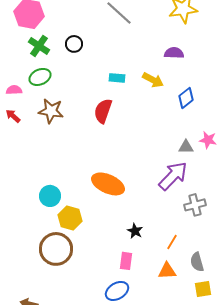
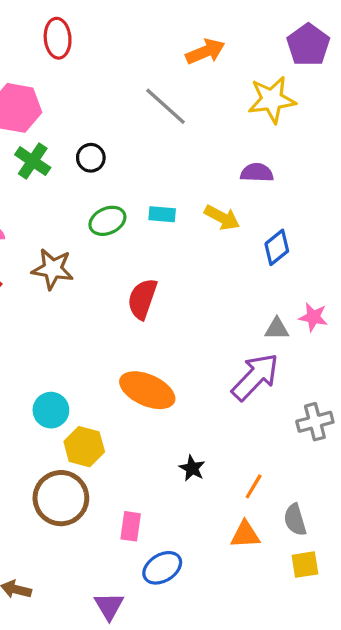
green ellipse: (40, 77) -> (107, 221), moved
red semicircle: (103, 111) -> (142, 299), moved
gray cross: (195, 205) -> (315, 422), moved
pink rectangle: (126, 261) -> (131, 526), moved

